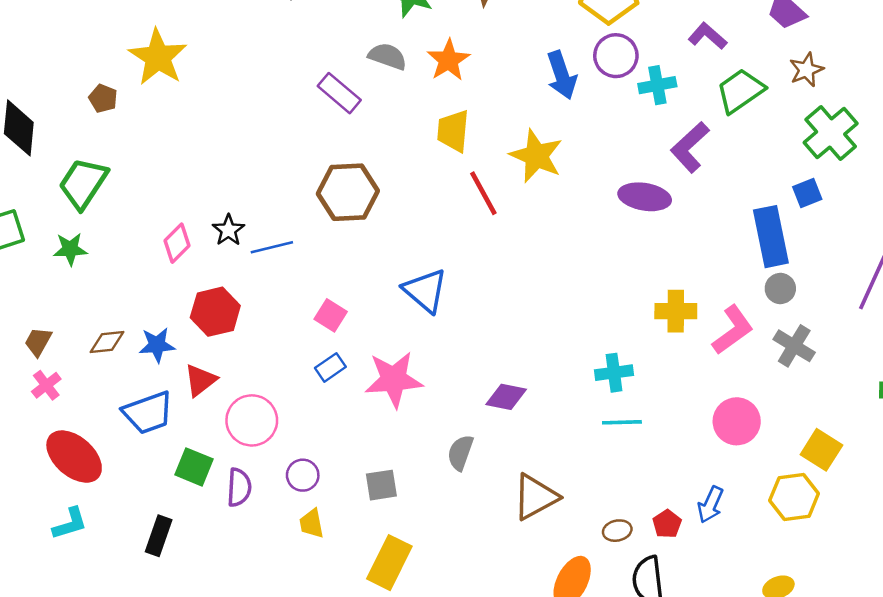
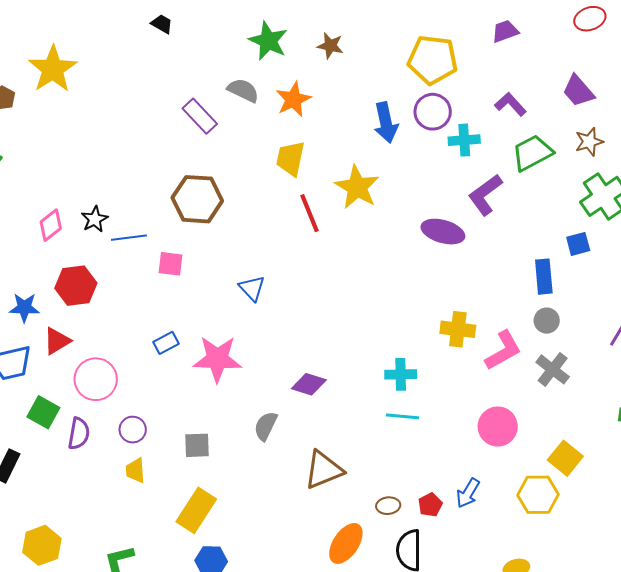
blue rectangle: (771, 237) -> (544, 277), size x0.7
blue triangle: (425, 291) -> (252, 288), size x0.7
pink square: (331, 315) -> (170, 264), moved, turned -32

